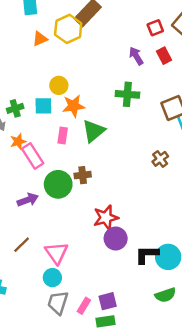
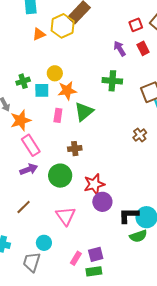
green cross: (15, 108) -> (23, 81), moved
orange star: (18, 141) -> (21, 120), size x1.5
pink rectangle: (33, 156) -> (31, 145), moved
green circle: (58, 184) -> (60, 176), moved
pink triangle: (56, 253) -> (66, 216), moved
cyan circle: (52, 278) -> (44, 243), moved
green semicircle: (165, 295) -> (138, 236), moved
gray trapezoid: (58, 303) -> (32, 262), moved

